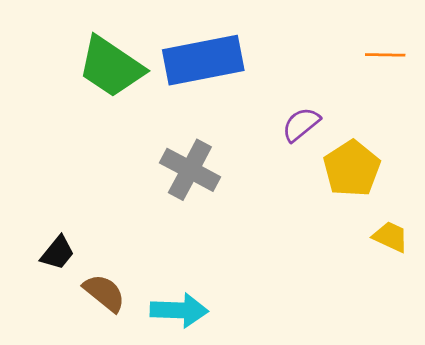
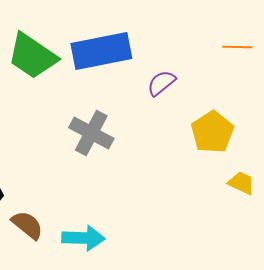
purple semicircle: (301, 124) -> (161, 83), moved

